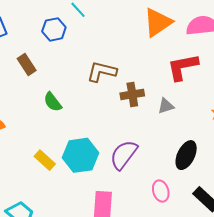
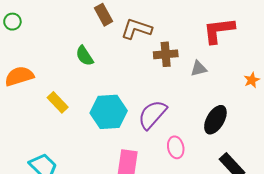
brown rectangle: (27, 65) -> (104, 15), moved
yellow rectangle: (45, 160) -> (58, 102), moved
pink ellipse: (161, 191) -> (176, 147), moved

